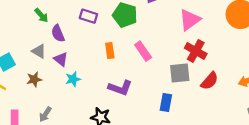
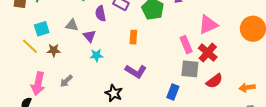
purple semicircle: (58, 33) -> (100, 14), moved
gray triangle: (39, 51) -> (72, 25), turned -32
pink rectangle: (143, 51) -> (186, 45), moved
brown star: (34, 79) -> (54, 50), moved

